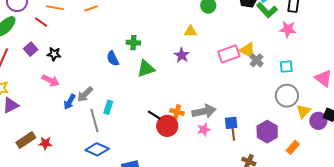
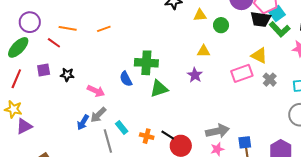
green cross: (133, 43) -> (146, 63), size x1.6
purple square: (31, 49) -> (44, 70), turned 32
yellow triangle: (248, 50) -> (259, 56), moved
pink arrow: (51, 80) -> (96, 91), moved
cyan rectangle: (108, 107) -> (122, 128), turned -56
orange cross: (177, 112) -> (147, 136), moved

